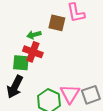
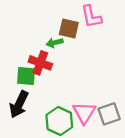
green arrow: (34, 35) -> (55, 43), moved

